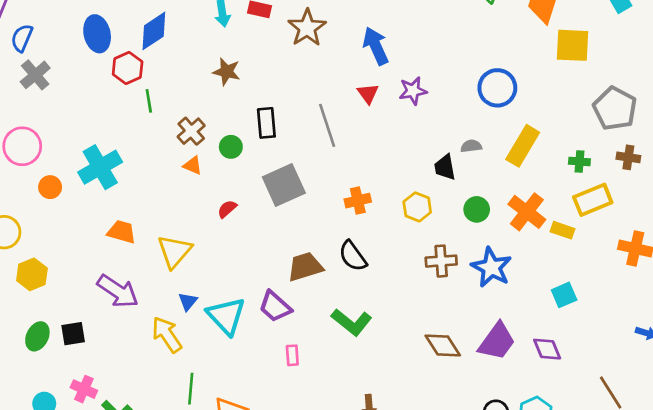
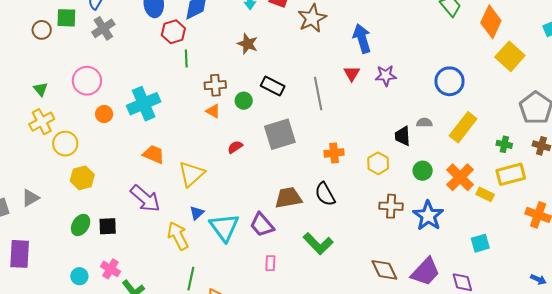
yellow square: (572, 45) -> (510, 56), turned 32
black rectangle: (266, 123) -> (273, 86), turned -65
brown cross: (191, 131) -> (215, 85), turned 30

